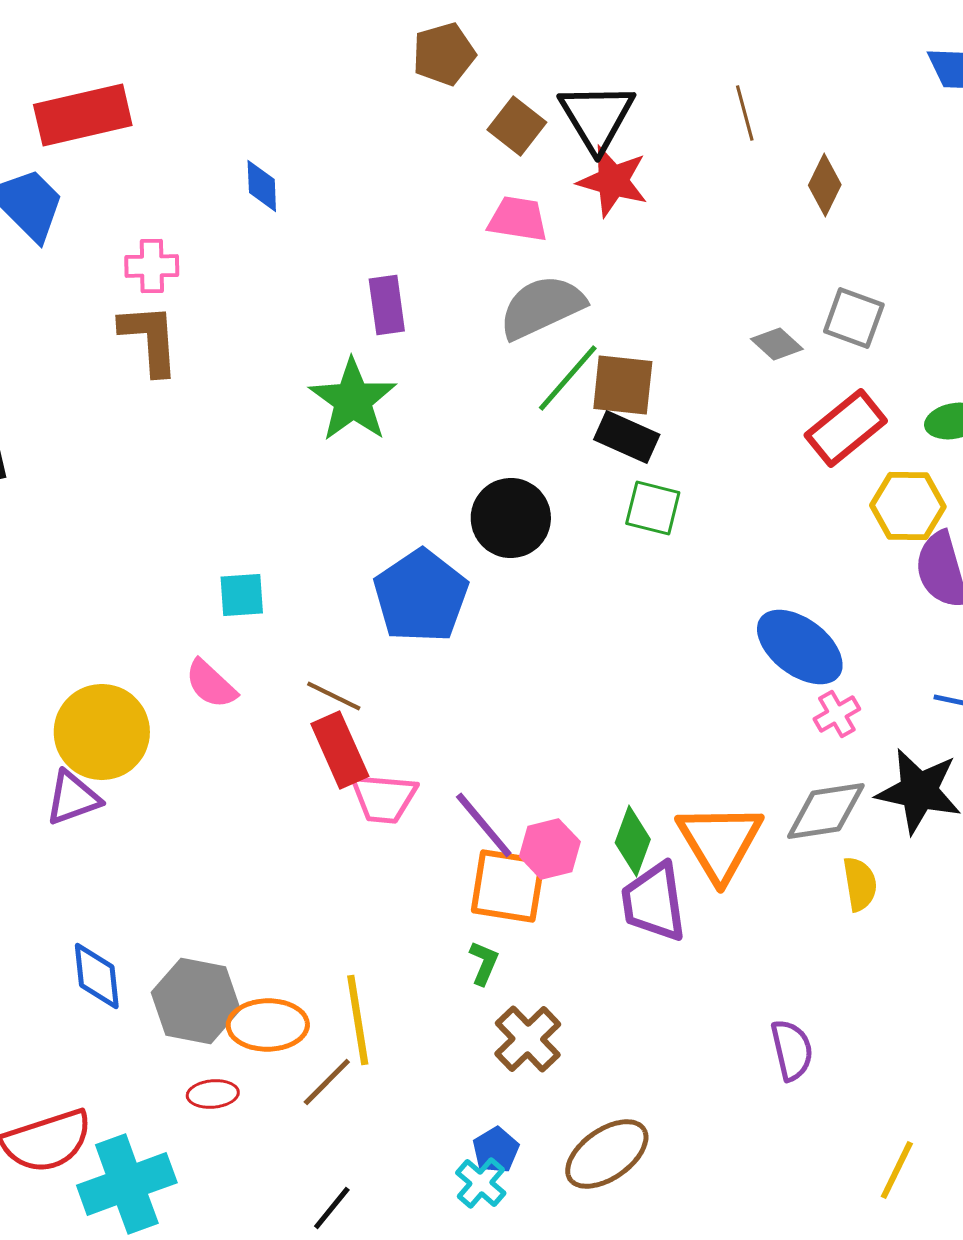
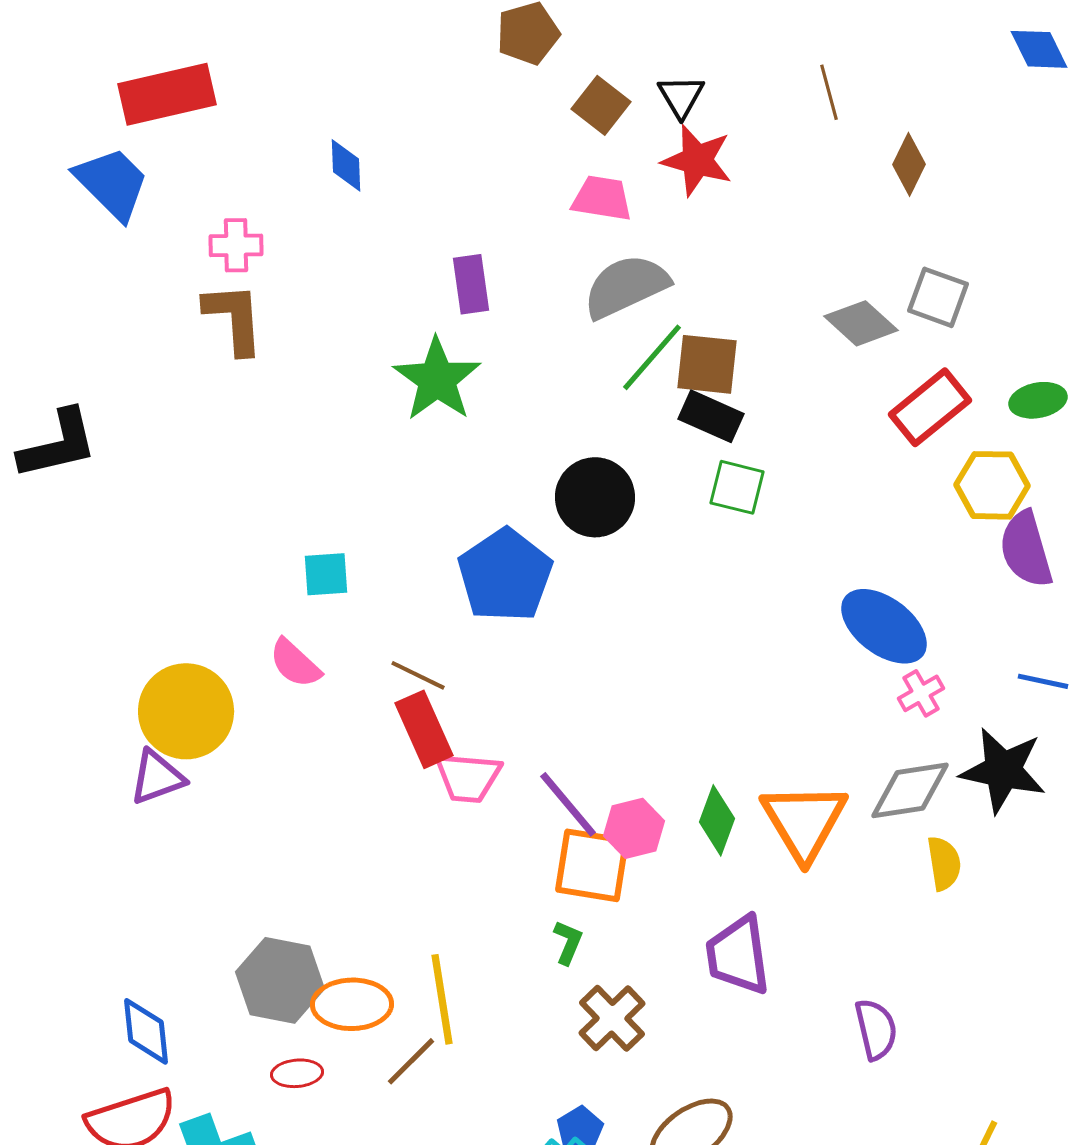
black triangle: (597, 117) -> (681, 96), size x0.6
gray diamond: (777, 344) -> (861, 323), size x1.4
purple trapezoid: (654, 902) -> (738, 955), moved
blue diamond: (97, 976) -> (146, 1031), moved

